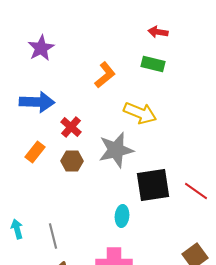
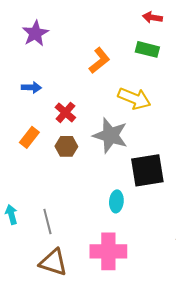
blue arrow: (37, 102) -> (31, 87), size x0.6
gray star: (116, 150) -> (110, 135), turned 30

